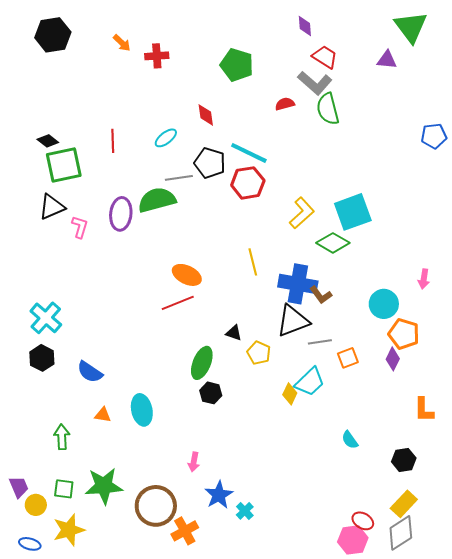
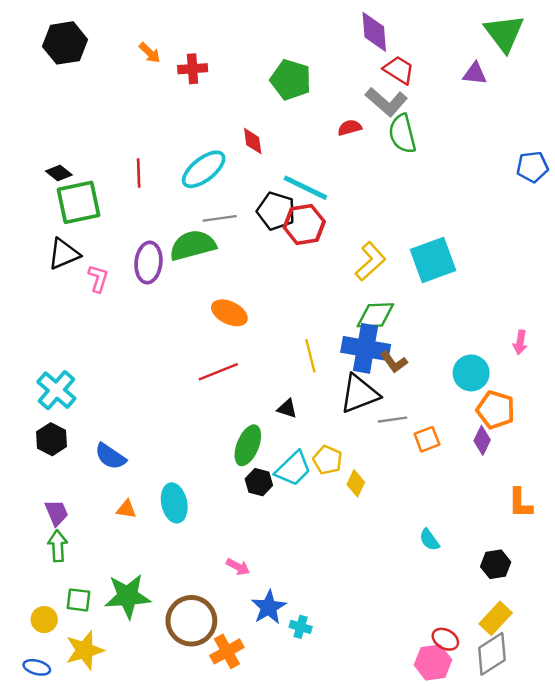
purple diamond: (305, 26) -> (374, 32), size x1.6
cyan ellipse: (166, 138) -> (204, 169), size x1.6
black pentagon: (210, 163) -> (276, 211), moved
green diamond: (333, 243) -> (375, 315), moved, turned -32
yellow line: (253, 262) -> (310, 356), moved
orange ellipse: (187, 275) -> (229, 313), moved
yellow pentagon: (259, 353) -> (328, 460), moved
cyan trapezoid: (310, 382) -> (293, 469), moved
green arrow: (62, 437) -> (58, 546), moved
pink arrow: (194, 462) -> (238, 567), turned -72
purple trapezoid: (19, 487) -> (56, 513), moved
cyan cross: (245, 511) -> (301, 627), turned -30

